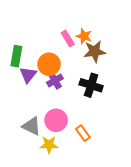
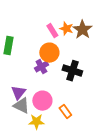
brown star: (95, 51) -> (82, 30), moved, turned -30
orange circle: (49, 64) -> (49, 53), moved
purple triangle: (28, 75) -> (18, 93), moved

